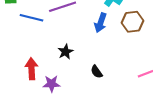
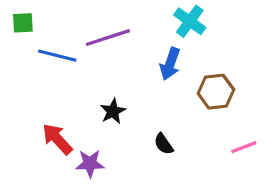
brown hexagon: (133, 22) -> (216, 92), moved
red arrow: (32, 69) -> (57, 139), turned -40

